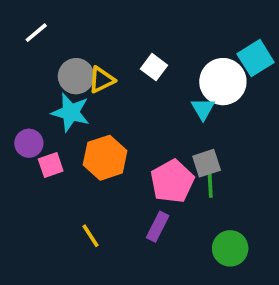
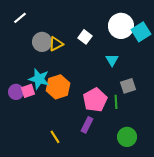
white circle: (223, 82) -> (121, 26), moved
cyan star: (71, 112) -> (39, 79), moved
purple circle: (29, 143) -> (16, 92), moved
gray square: (207, 163) -> (128, 86), moved
yellow line: (91, 236) -> (55, 137), moved

